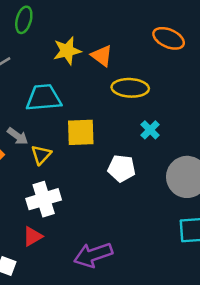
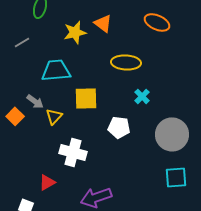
orange triangle: (102, 56) -> (103, 23), moved
white cross: (44, 199) -> (73, 152), moved, turned 32

